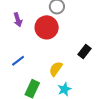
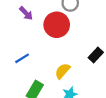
purple arrow: (18, 20) -> (26, 13), turned -32

